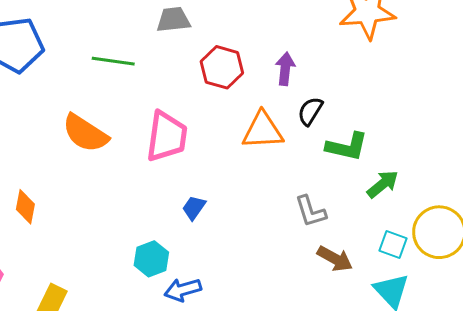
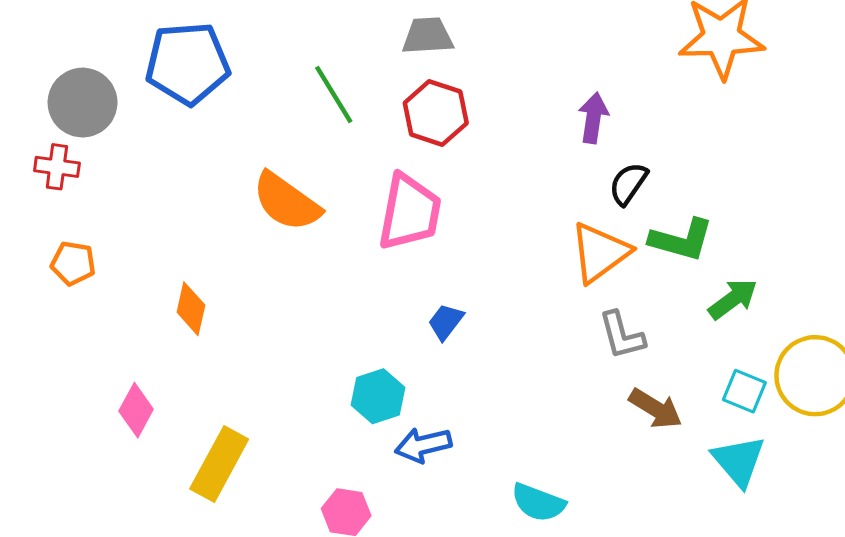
green line: (113, 61) -> (334, 94), turned 48
red hexagon: (222, 67) -> (436, 113), moved
orange triangle: (263, 131) -> (600, 253), moved, turned -36

